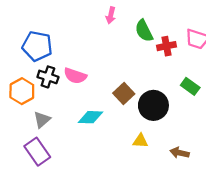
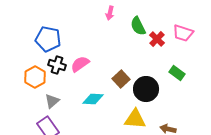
red cross: (166, 46) -> (157, 39), turned -35
pink semicircle: (75, 76) -> (80, 64), turned 126
yellow triangle: (140, 141) -> (135, 119), size x1.6

